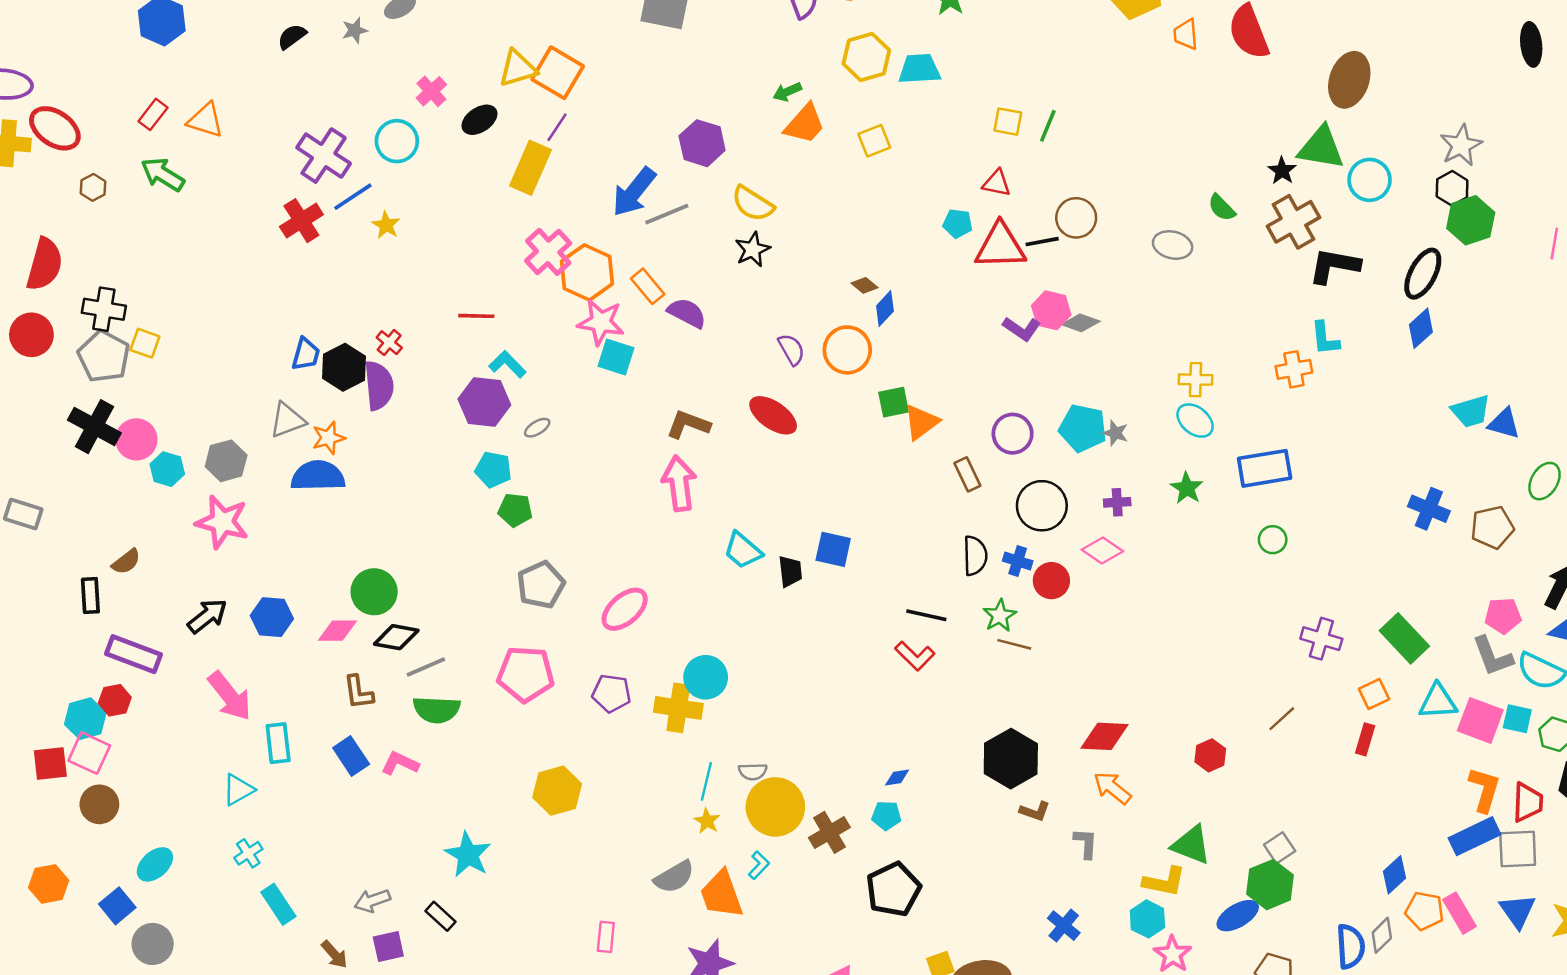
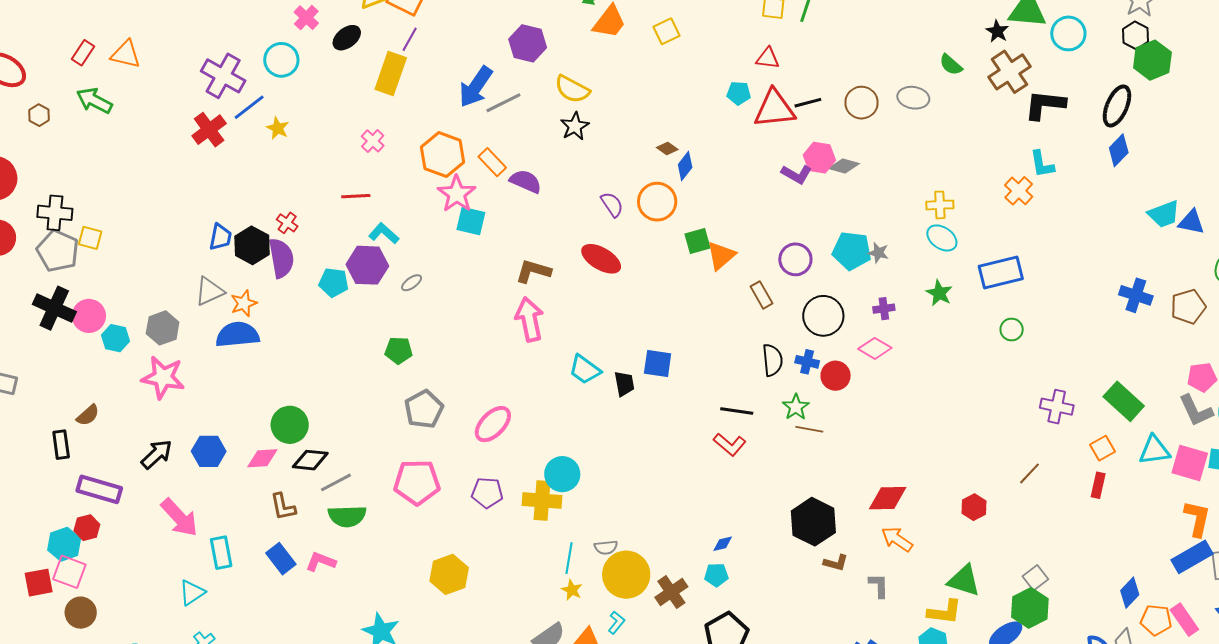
brown circle: (1076, 218) -> (862, 103), moved
pink cross: (548, 252) -> (373, 141), moved, size x0.6
pink star: (601, 322) -> (457, 194), turned 30
orange cross: (1294, 369) -> (1019, 191), turned -32
cyan pentagon: (493, 470) -> (334, 283), moved

